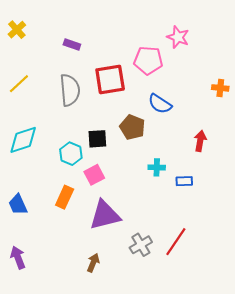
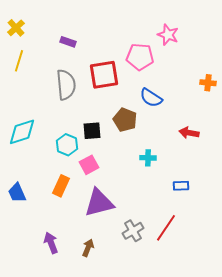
yellow line: (19, 84) -> (19, 61), moved, turned -30
red arrow: (200, 141) -> (189, 133), turned -90
blue rectangle: (184, 181) -> (181, 186), moved
purple arrow: (18, 258) -> (51, 243), moved

